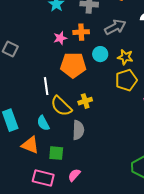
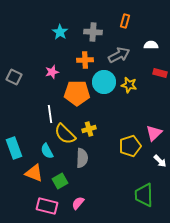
pink star: (60, 38) -> (52, 72), moved
cyan circle: (100, 54) -> (104, 82), size x1.5
yellow pentagon: (126, 80) -> (130, 146), moved
green square: (56, 153) -> (60, 181), turned -35

